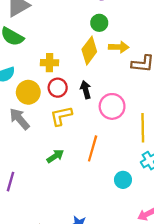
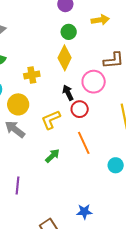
yellow arrow: (119, 47) -> (100, 20), moved
red circle: (58, 88) -> (80, 109), moved
pink circle: (112, 106) -> (94, 82), moved
orange line: (93, 148) -> (84, 143), turned -30

